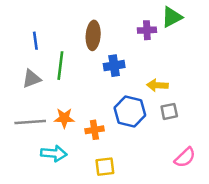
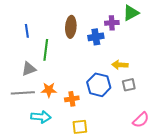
blue cross: (114, 66) -> (96, 37), moved
gray triangle: (31, 79) -> (29, 69), moved

